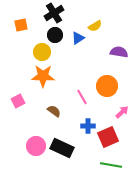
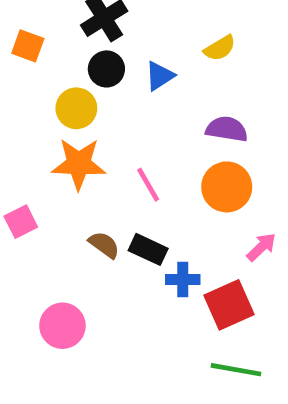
orange square: (21, 25) -> (28, 46), turned 32
yellow semicircle: (95, 26) -> (220, 48), moved
purple semicircle: (119, 52) -> (227, 129), moved
pink line: (82, 97) -> (148, 185), moved
black rectangle: (62, 148) -> (148, 249), moved, size x0.7

